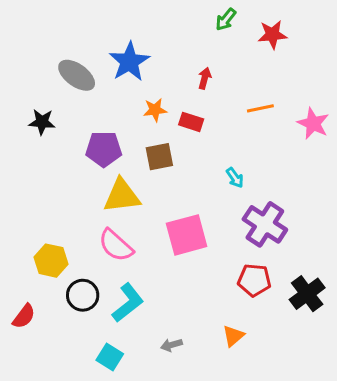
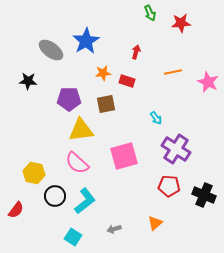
green arrow: (226, 20) -> (150, 13), turned -63
black cross: (307, 294) -> (204, 195), turned -30

